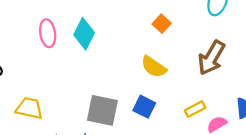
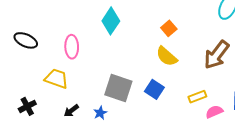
orange square: (162, 24) -> (169, 28), moved
pink ellipse: (48, 33) -> (72, 47), moved

